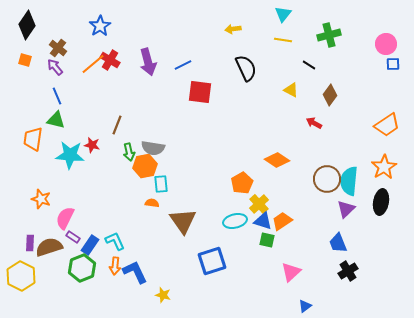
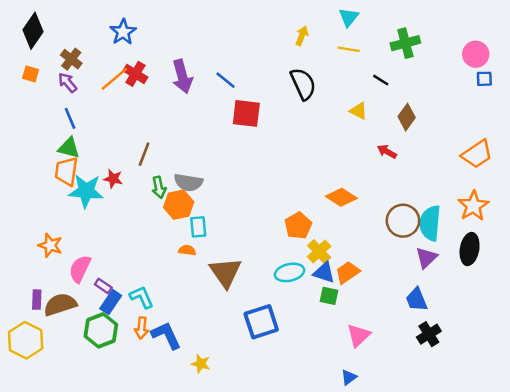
yellow arrow: (233, 29) -> (302, 36), moved, turned 119
blue line: (183, 65) -> (225, 80), turned 66
orange trapezoid: (33, 139) -> (66, 171), moved
purple rectangle: (73, 237) -> (103, 286), moved
blue triangle: (305, 306) -> (349, 377), moved

